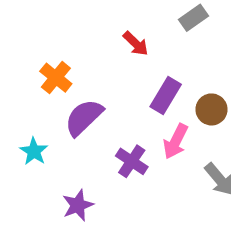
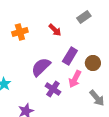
orange cross: (56, 78) -> (20, 32), moved, turned 35
purple semicircle: (84, 117) -> (41, 67), moved

